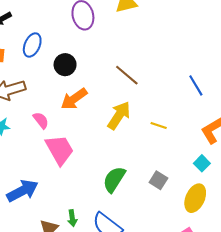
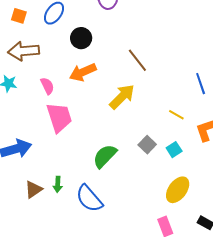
yellow line: (159, 125) -> (176, 115), moved
cyan square: (202, 163) -> (174, 150), moved
gray square: (158, 180) -> (147, 145), moved

